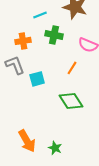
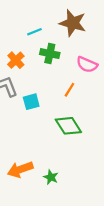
orange cross: (23, 41) -> (16, 60), turned -35
orange arrow: (27, 141) -> (20, 170), turned 100

